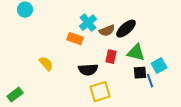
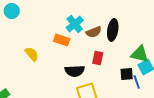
black ellipse: (126, 29) -> (113, 30), turned -40
green triangle: (136, 53) -> (140, 54), moved
yellow semicircle: (46, 64) -> (32, 54), moved

